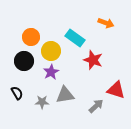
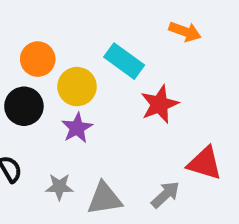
red star: (93, 60) -> (159, 104), turned 30
gray triangle: (65, 95) -> (104, 199), moved

